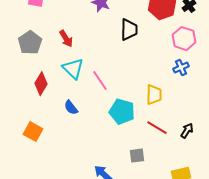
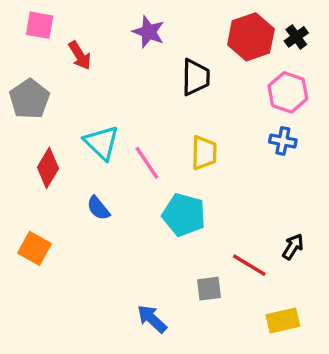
red arrow: (66, 39) -> (80, 55), moved
blue cross: (181, 68) -> (283, 141), turned 35
yellow trapezoid: (154, 95) -> (204, 153), moved
red line: (157, 128) -> (249, 265), moved

